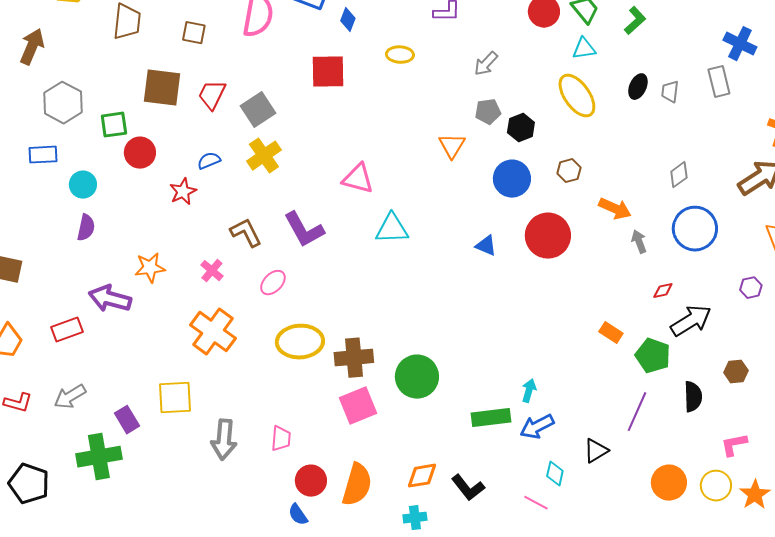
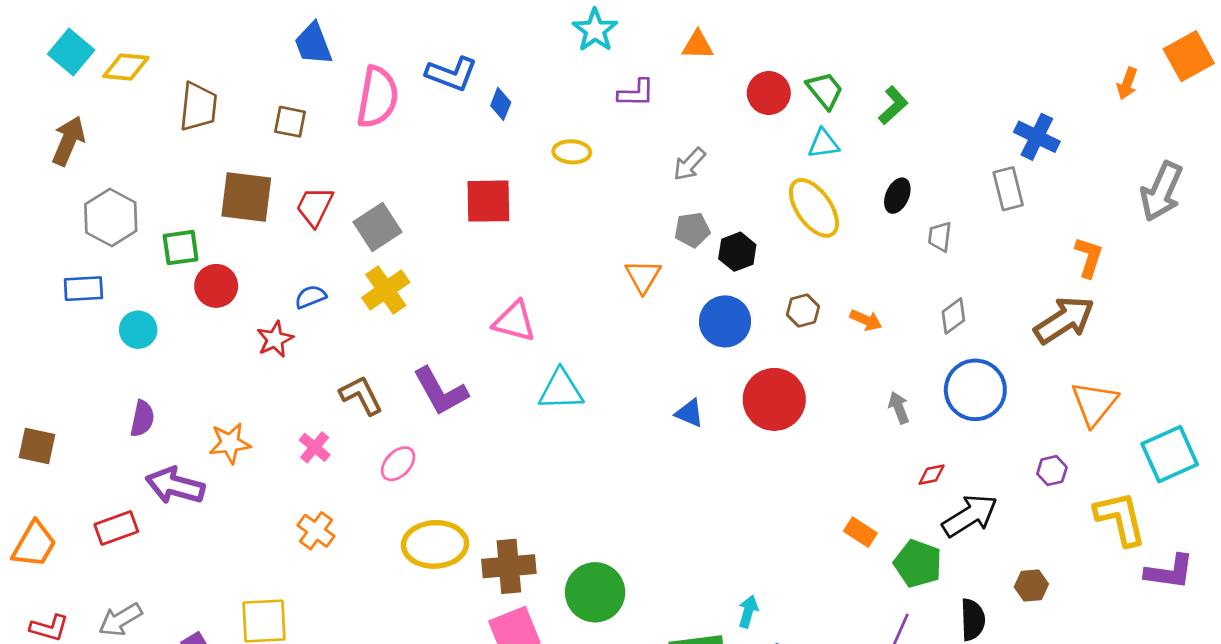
red square: (328, 72) -> (488, 201), moved
gray trapezoid: (670, 92) -> (940, 237), moved
orange arrow: (615, 209) -> (866, 320), moved, size x0.7
purple semicircle: (86, 228) -> (142, 419), moved
orange cross: (213, 332) -> (316, 531), size x0.6

